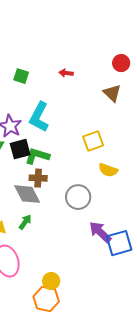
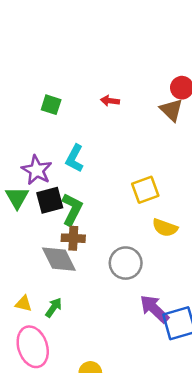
brown triangle: (112, 93) -> (171, 110), moved
cyan L-shape: (39, 117) -> (75, 158), size x0.7
green L-shape: (37, 156) -> (72, 209), turned 100
green arrow: (25, 222) -> (54, 308), moved

